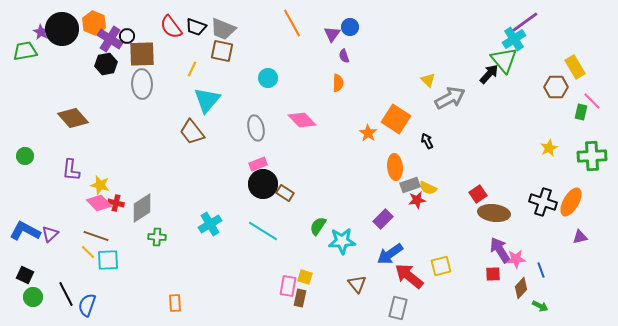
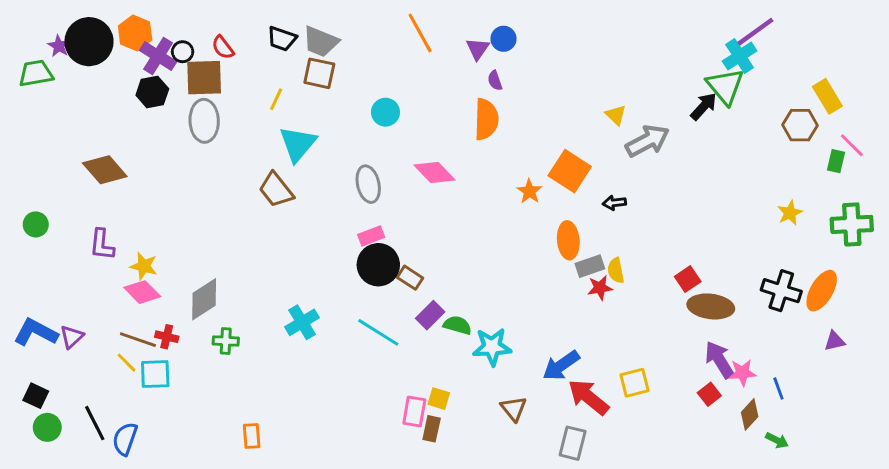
red semicircle: (171, 27) -> (223, 47), moved, size x0.7
orange semicircle: (338, 83) -> (486, 119), size x1.6
black arrow: (427, 141) -> (614, 203), turned -70
yellow semicircle: (428, 188) -> (616, 270), turned 54
red cross: (116, 203) -> (167, 337), moved
purple rectangle: (383, 219) -> (430, 315), moved
green semicircle: (318, 226) -> (457, 325), turned 72
red square: (493, 274) -> (709, 394), turned -35

